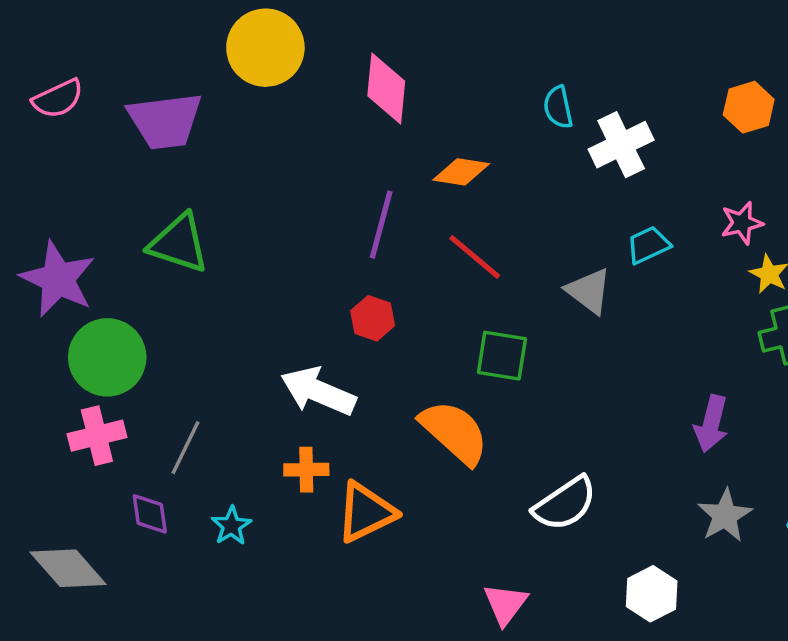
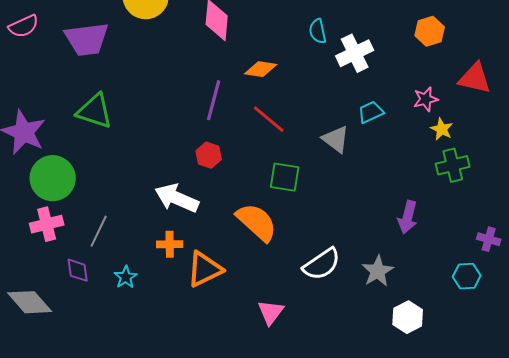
gray star: (725, 516) -> (378, 271), moved
white hexagon: (652, 594) -> (408, 317), moved
pink triangle: (505, 604) -> (271, 312), moved

